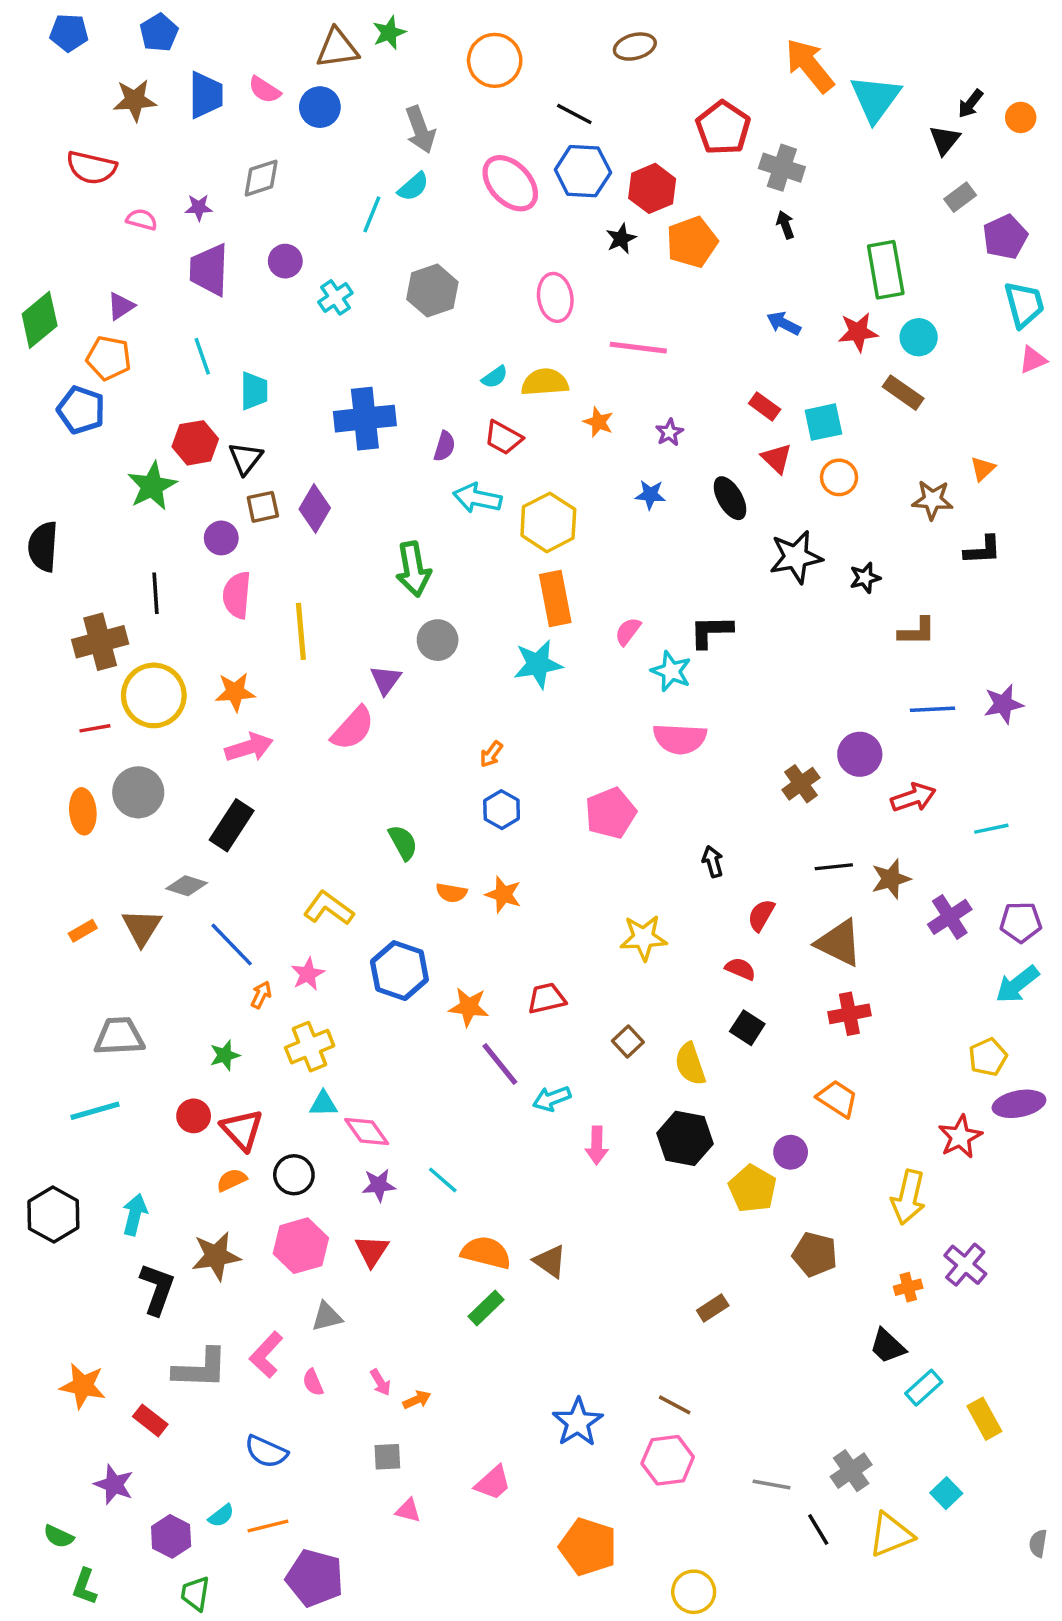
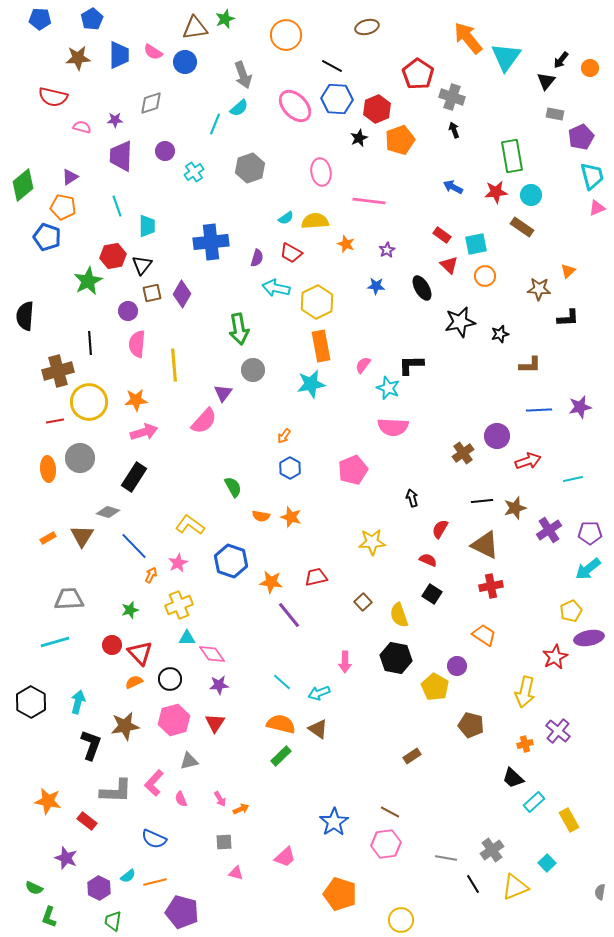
gray rectangle: (960, 197) -> (555, 114), turned 48
cyan arrow: (552, 1099) -> (319, 693), moved
cyan line: (443, 1180) -> (282, 682), moved

